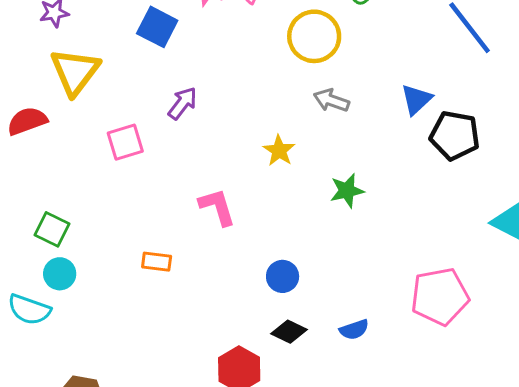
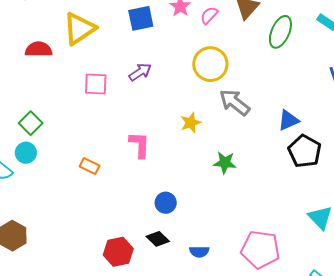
blue square: (157, 27) -> (141, 18), turned 32
yellow circle: (314, 36) -> (210, 64), moved
gray arrow: (331, 100) -> (235, 102), size x1.4

